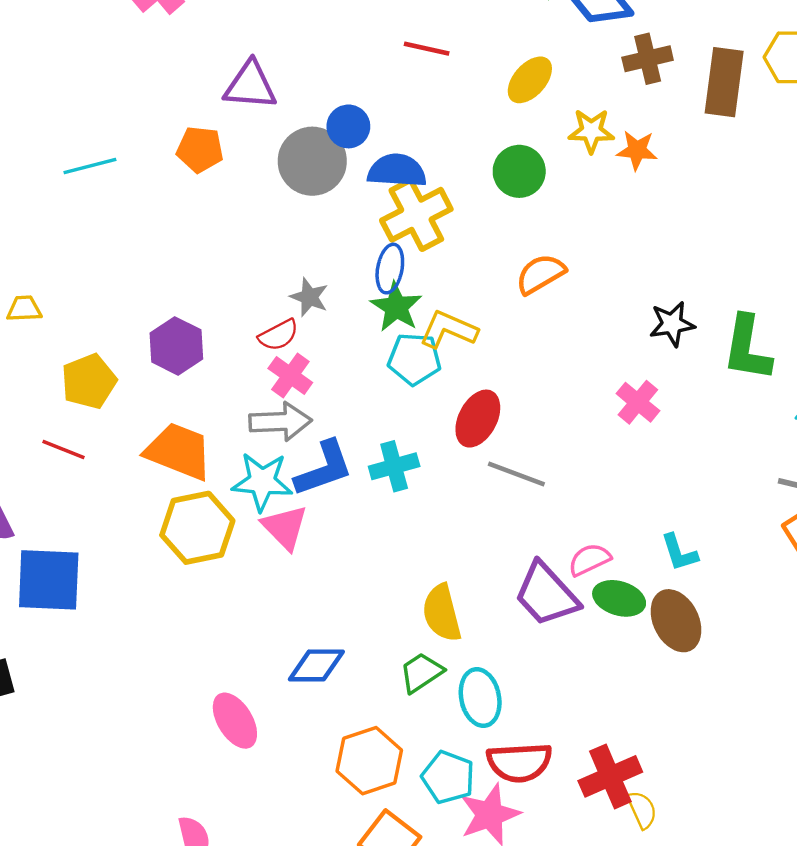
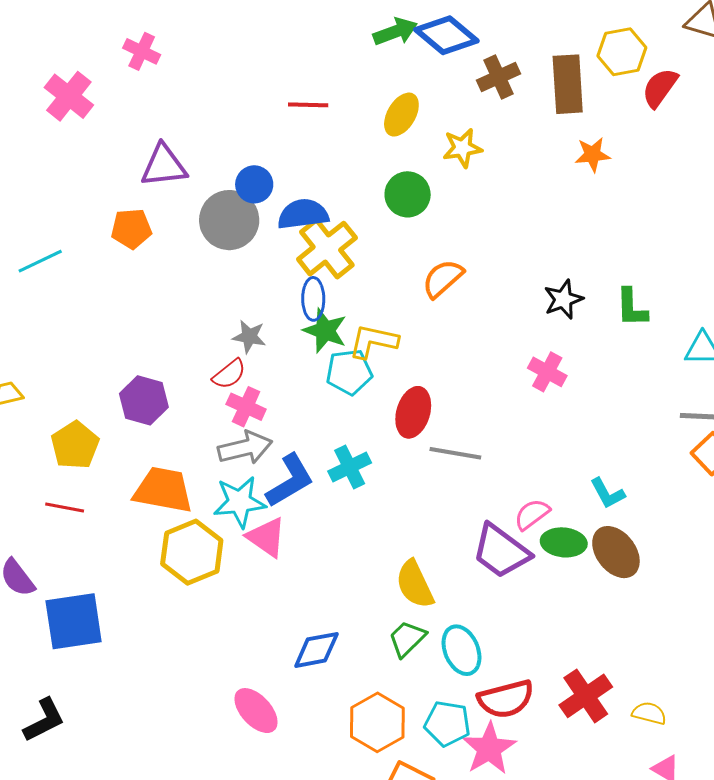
orange star: (637, 150) -> (593, 155), moved
green L-shape: (747, 348) -> (632, 308), size x0.7
yellow semicircle: (642, 810) -> (649, 713), moved, turned -40

